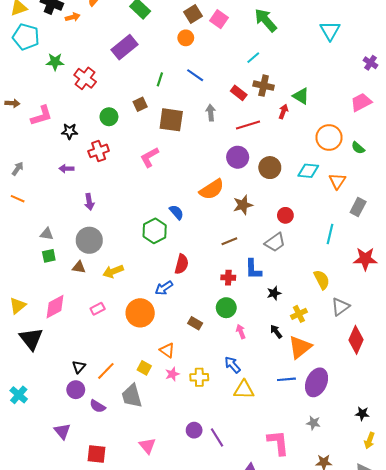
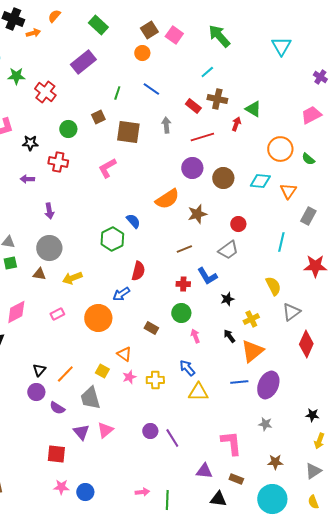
red cross: (99, 151) -> (58, 162), turned 30
blue L-shape: (253, 269) -> (207, 276), turned -30
purple triangle: (62, 431) -> (81, 432), moved
pink triangle: (147, 446) -> (105, 430), moved, turned 30

